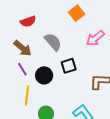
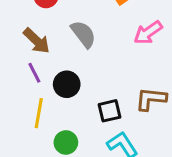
black square: (69, 66) -> (110, 111), moved

